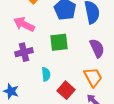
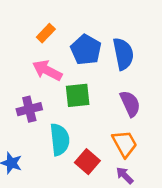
pink arrow: (24, 24) -> (47, 70), moved
cyan semicircle: (46, 74) -> (60, 140), size x1.6

